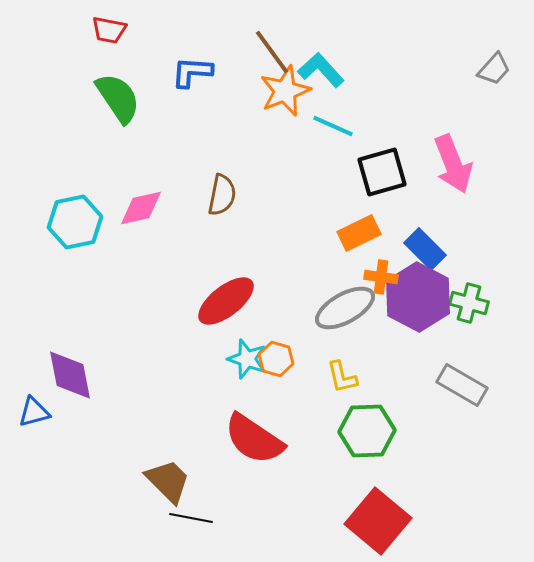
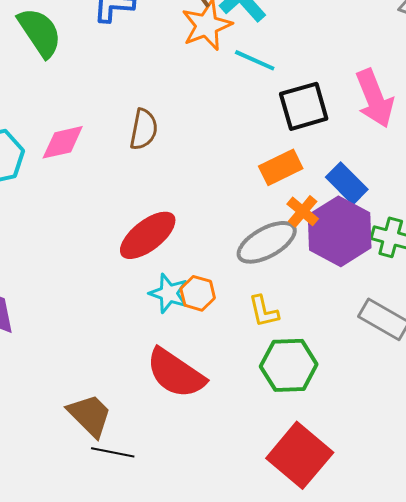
orange cross: (381, 277) -> (303, 211), turned 32

